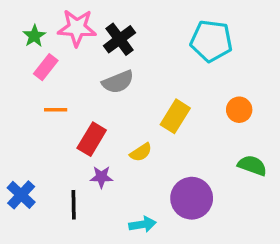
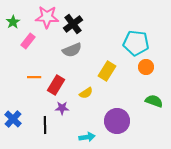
green star: (34, 36) -> (13, 22), moved
cyan pentagon: (211, 41) -> (136, 43), moved
orange line: (56, 110) -> (34, 77), moved

